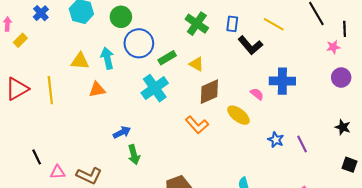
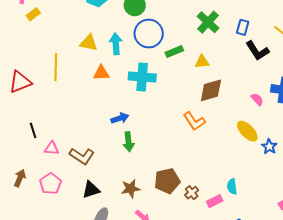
yellow triangle: (196, 64) -> (202, 62), turned -42
cyan cross: (155, 88) -> (142, 77), moved, turned 32
red triangle: (17, 89) -> (20, 82), moved
yellow ellipse: (239, 115) -> (247, 131), moved

